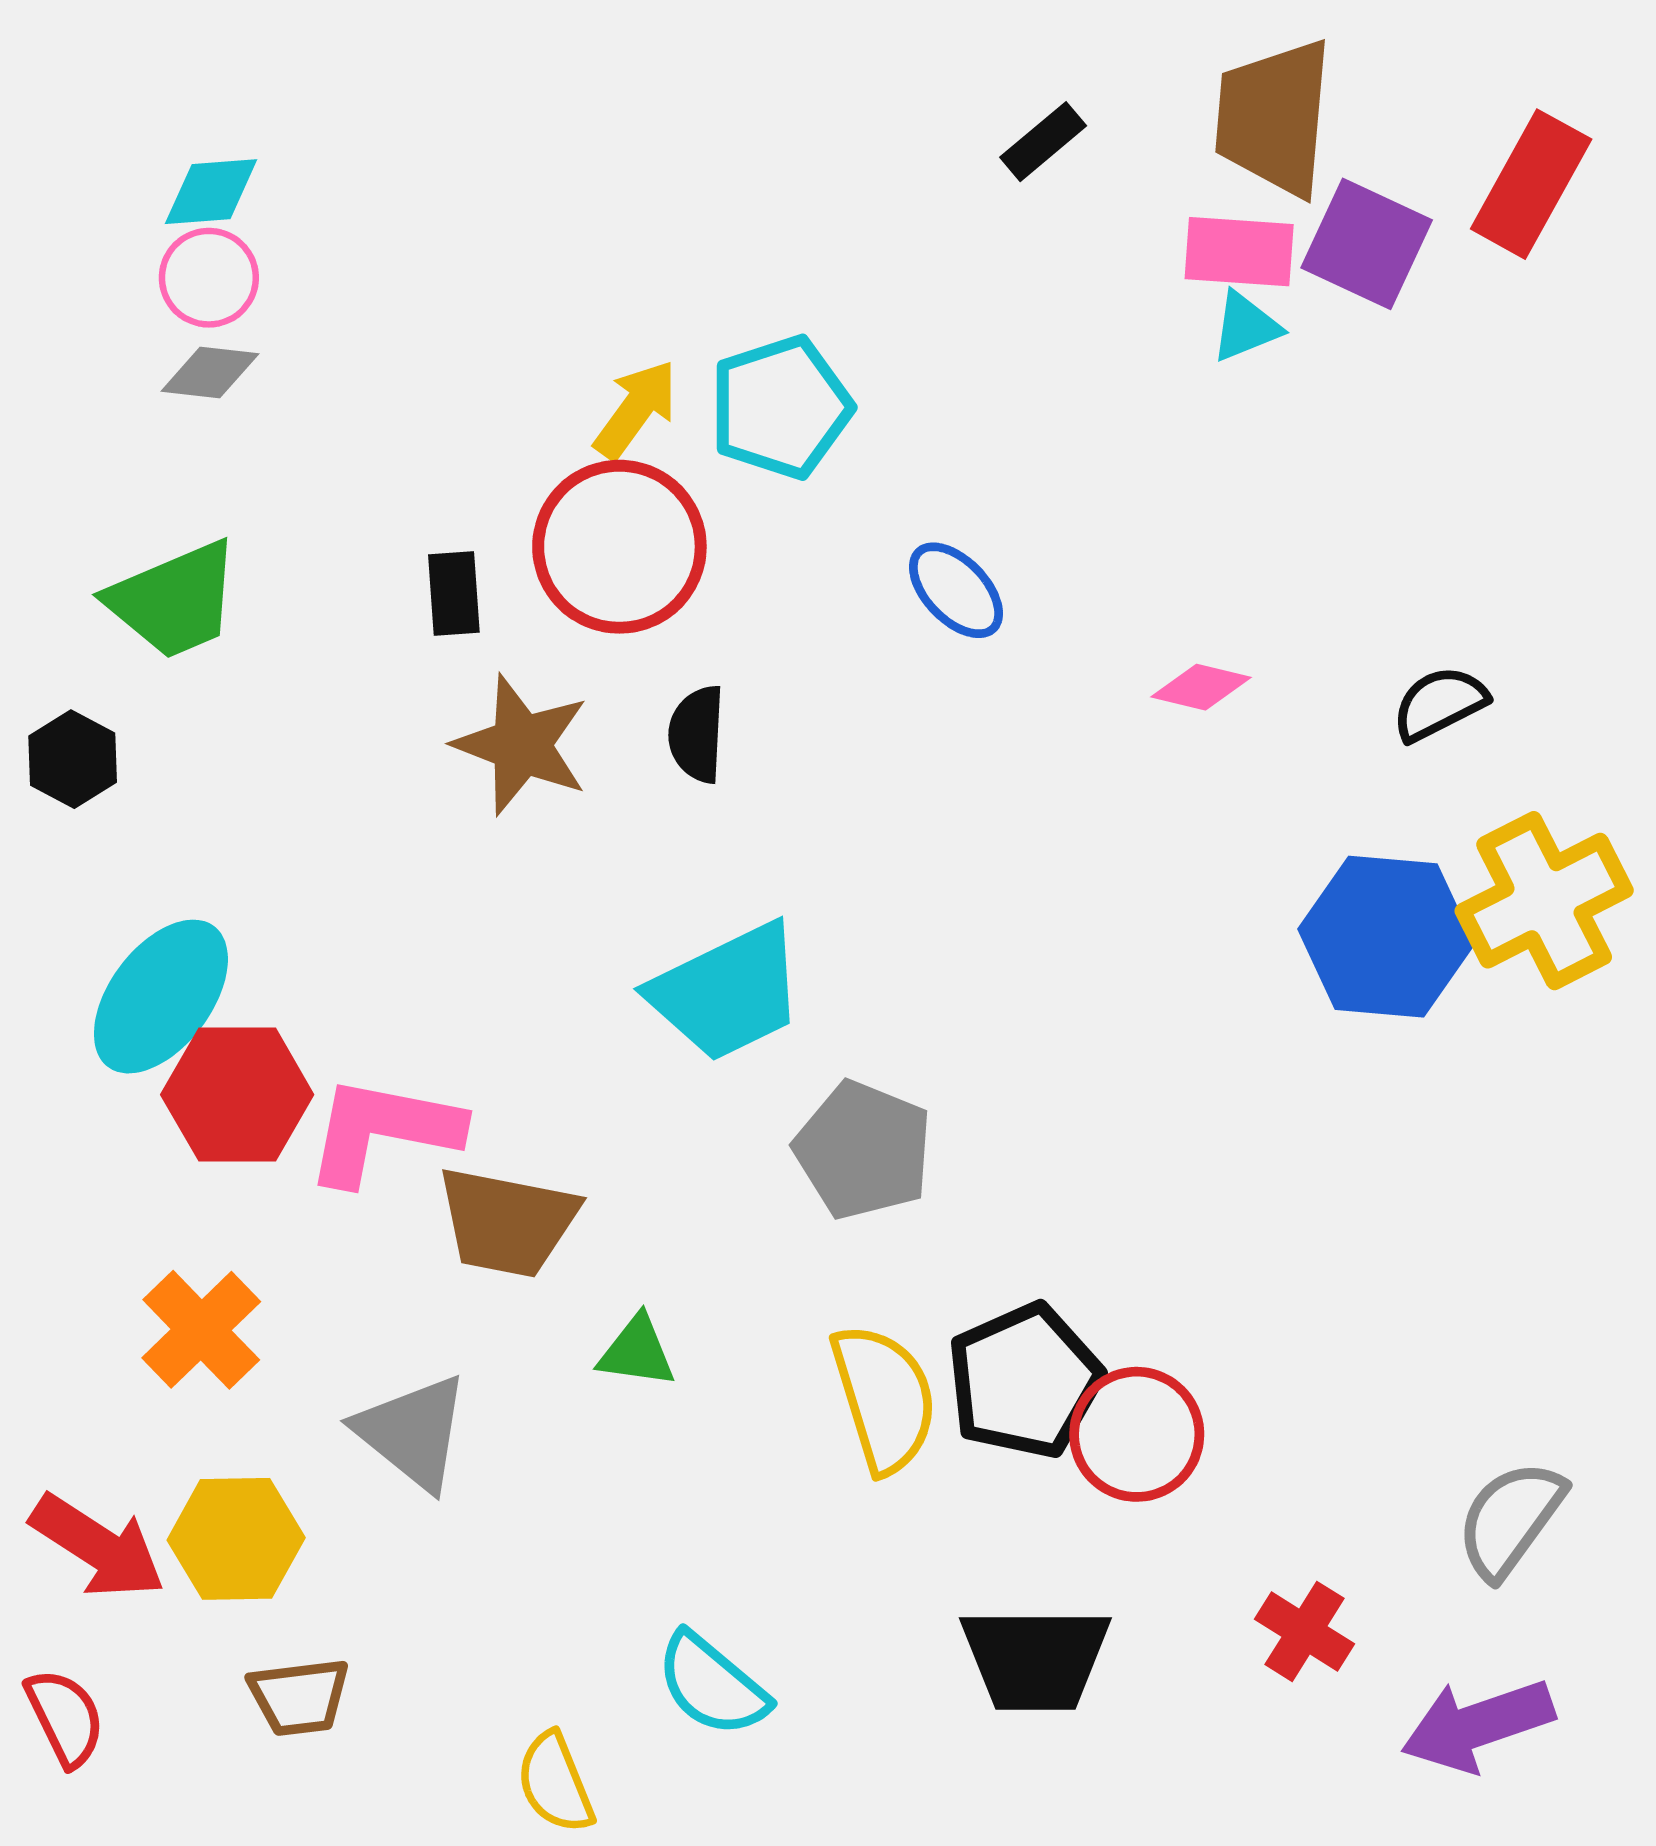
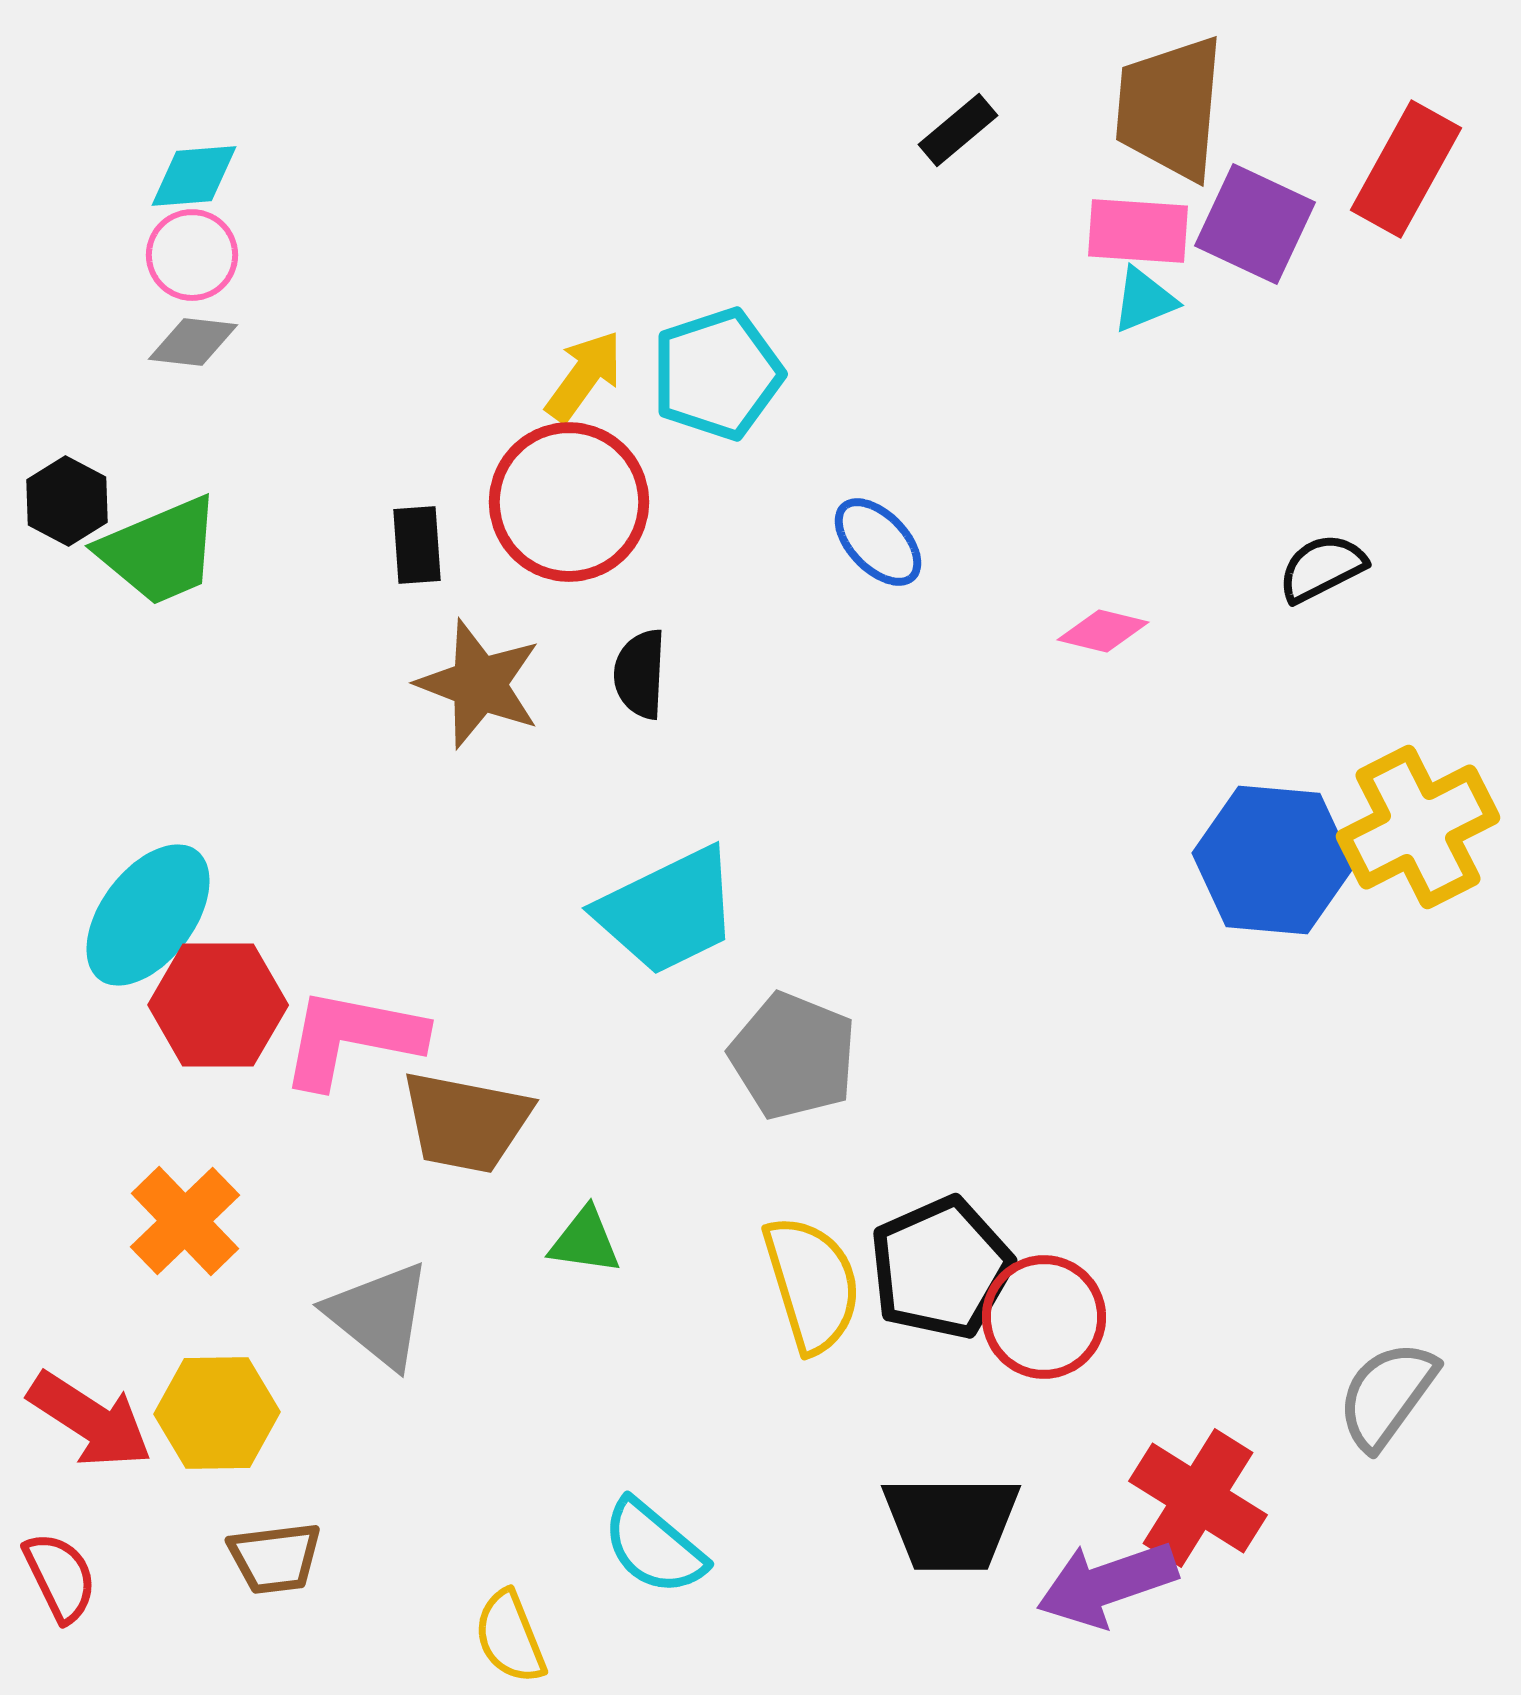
black semicircle: (1440, 704) -> (1322, 568), moved
black hexagon: (73, 759) -> (67, 501), moved
red cross: (1304, 1631) -> (1198, 1498), size x1.5
purple arrow: (1478, 1725) -> (1107, 1584), moved

